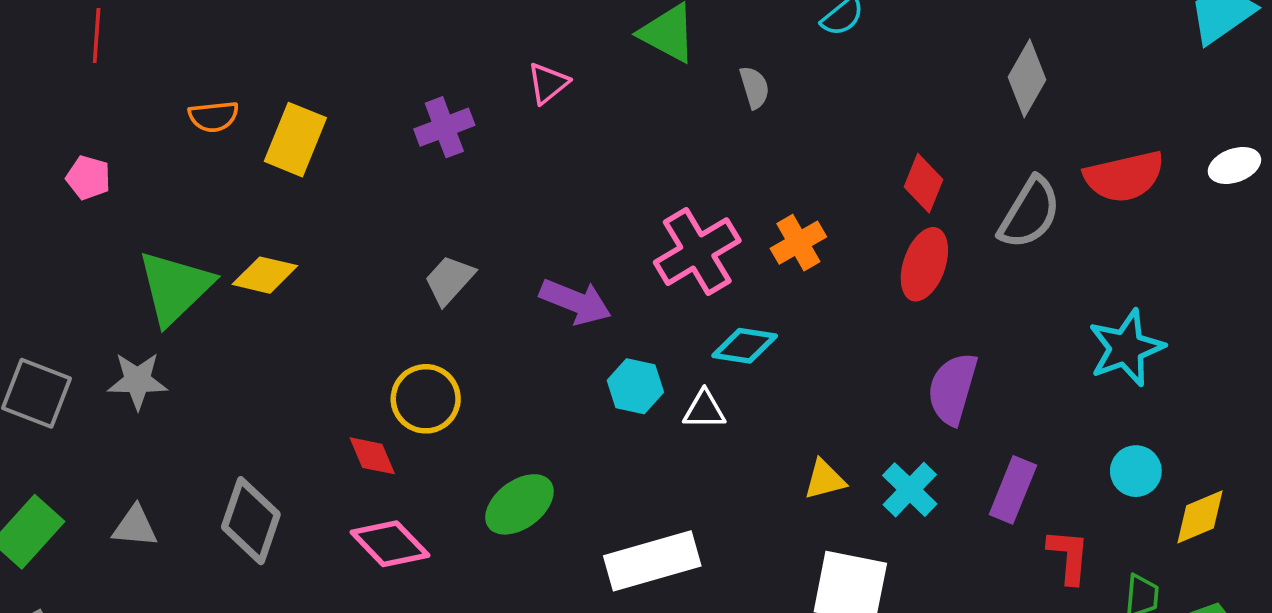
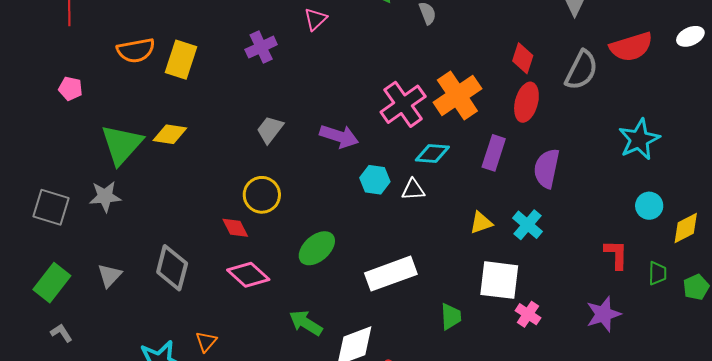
orange semicircle: (214, 116) -> (136, 50), size x1.4
orange cross: (798, 243) -> (457, 95), size x1.6
purple rectangle: (1013, 490) -> (494, 153), moved
gray triangle: (135, 526) -> (110, 275), turned -48

